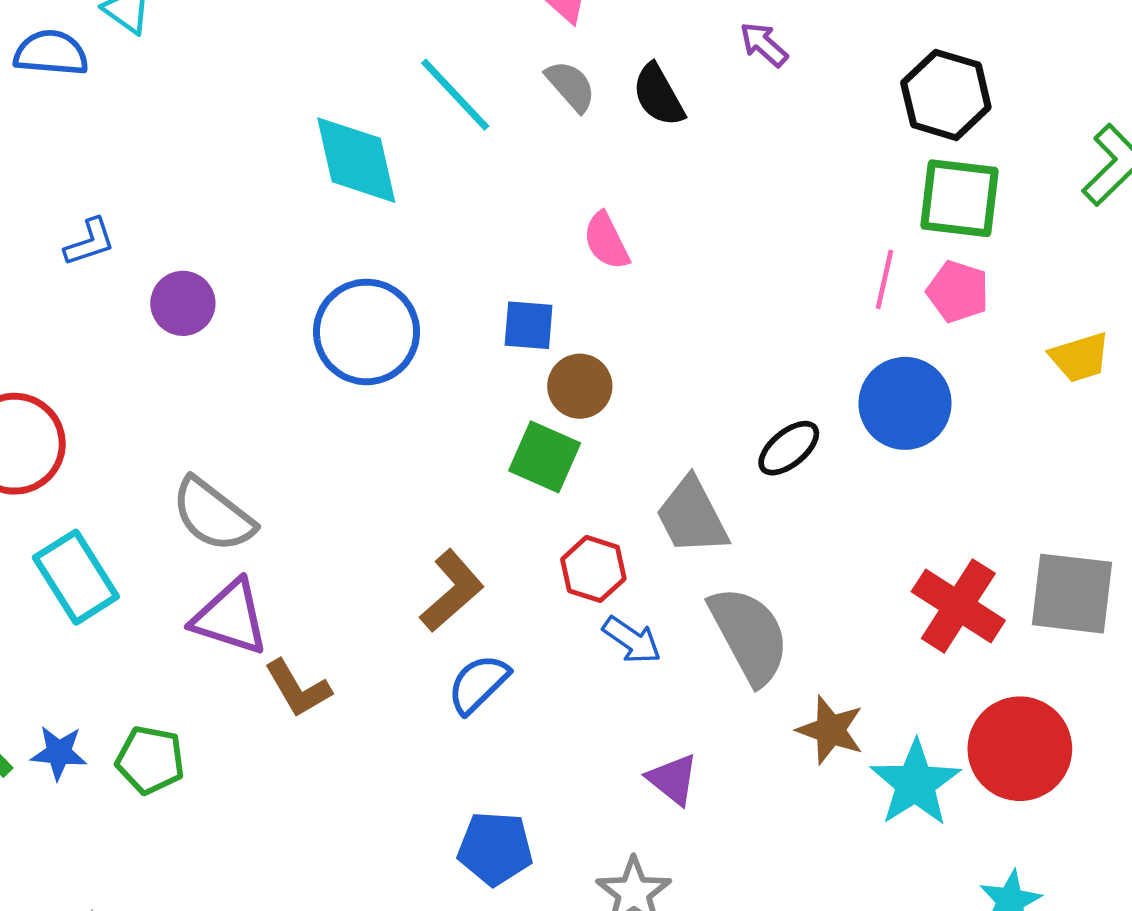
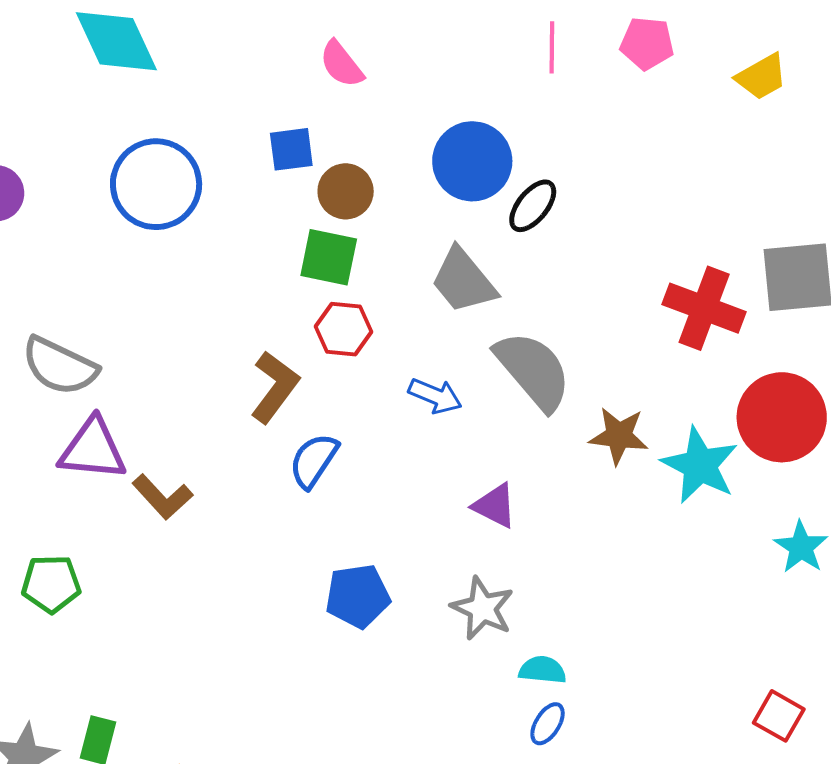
pink line: (885, 279) -> (552, 47), moved
blue circle: (905, 403) -> (472, 161), moved
red hexagon: (593, 569) -> (343, 329), moved

